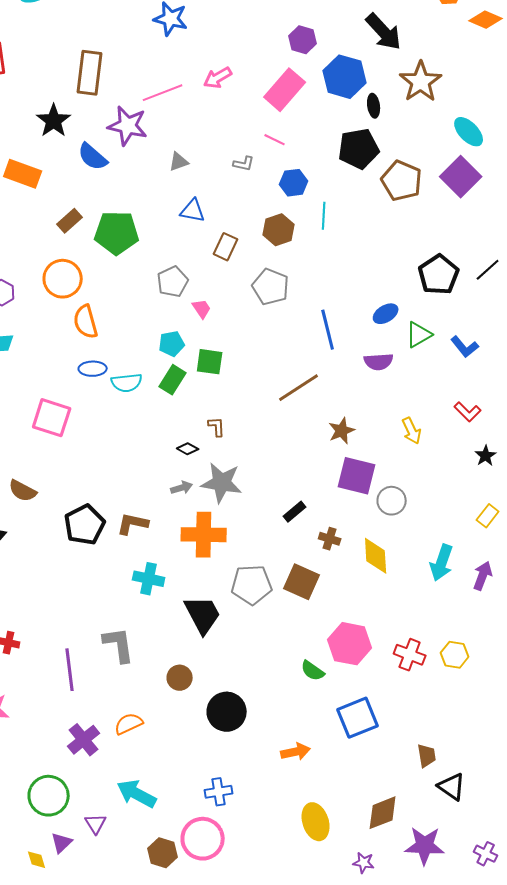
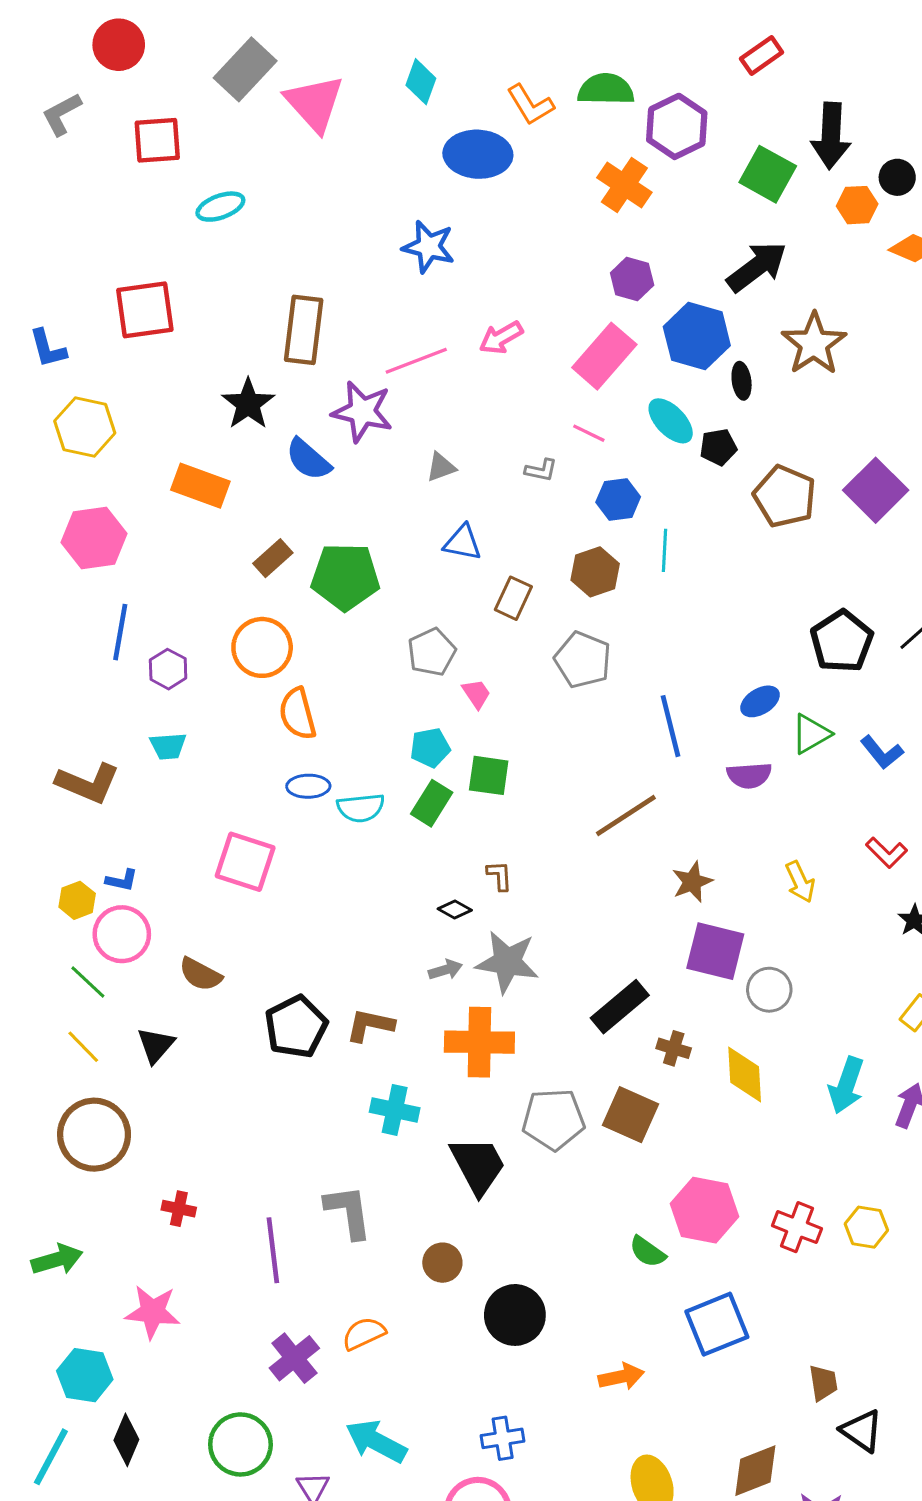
black arrow: (384, 32) -> (757, 267), turned -84
cyan ellipse: (469, 132) -> (671, 421), moved
black pentagon: (359, 149) -> (718, 447), size x0.6
black rectangle: (295, 512) -> (620, 1007), size x1.6

